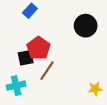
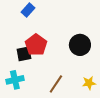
black circle: (86, 26) -> (80, 45), moved
brown line: (47, 71) -> (56, 84), moved

